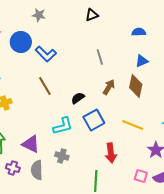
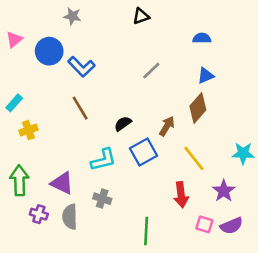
gray line: (100, 57) -> (151, 71), turned 63
brown diamond: (136, 86) -> (198, 108), turned 30
brown arrow: (109, 87) -> (167, 126), moved
yellow line: (133, 125) -> (194, 158), turned 30
red arrow: (111, 153) -> (181, 195), moved

